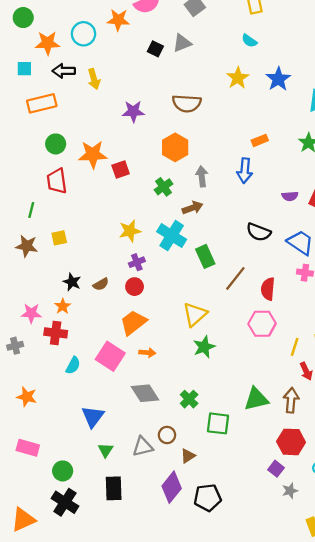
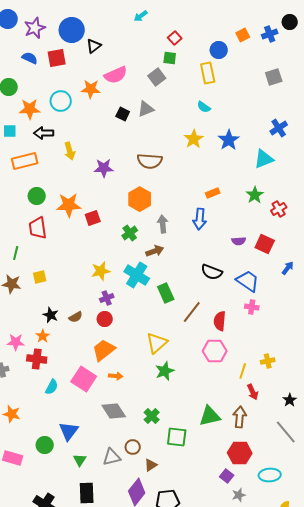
yellow arrow: (94, 79) -> (70, 151), moved
green circle: (63, 471) -> (45, 445), moved

